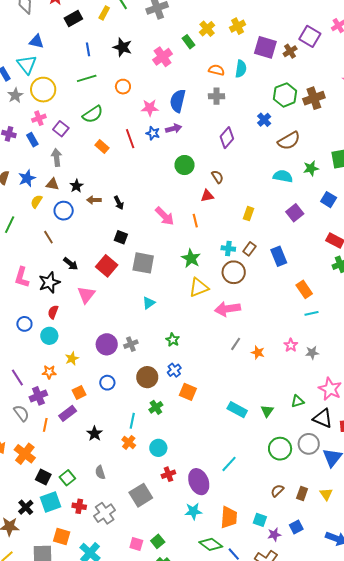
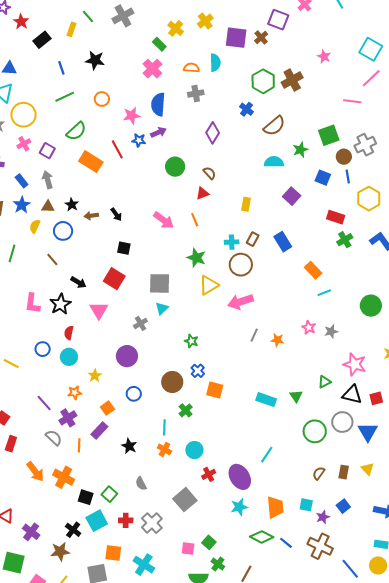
pink cross: (163, 57) -> (152, 69), moved
blue rectangle: (32, 140) -> (22, 181), moved
orange rectangle: (102, 147) -> (91, 162), size x1.6
gray square: (143, 263) -> (160, 283), moved
gray cross: (131, 344) -> (140, 323), moved

